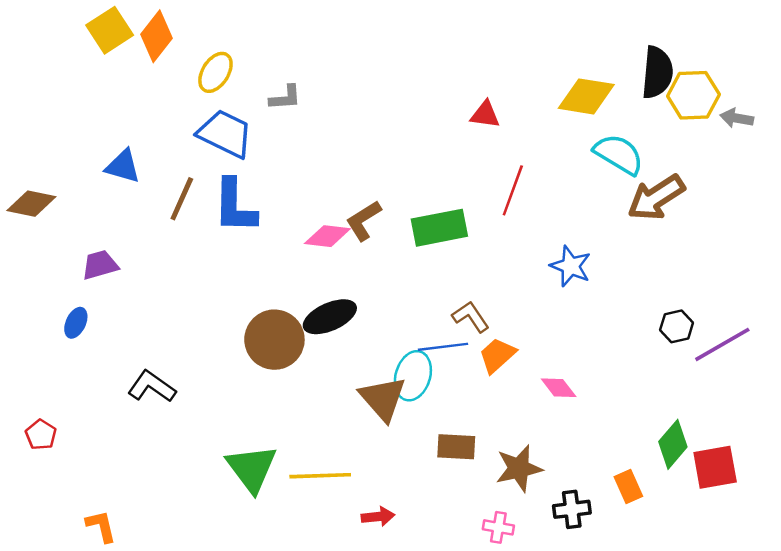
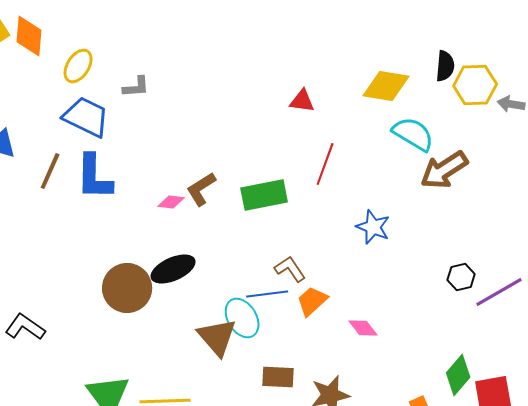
orange diamond: (156, 36) -> (29, 36), turned -33
black semicircle: (657, 72) -> (445, 66), size x0.7
pink diamond: (327, 236) -> (171, 202), size x0.7
cyan ellipse: (413, 376) -> (242, 318), turned -48

